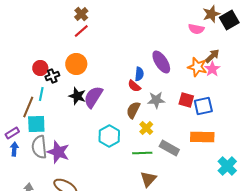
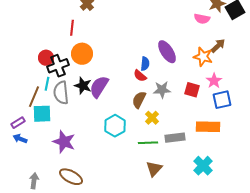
red line: (81, 31) -> (72, 28), moved, turned -42
pink star: (212, 69) -> (214, 81), moved
black cross: (52, 76) -> (58, 66), size x1.5
blue square: (203, 106) -> (222, 100), moved
gray semicircle: (39, 147) -> (61, 93), moved
gray rectangle: (169, 148) -> (175, 138), turned -36
blue arrow: (14, 149) -> (20, 139), turned -72
cyan cross: (227, 166) -> (203, 166), moved

